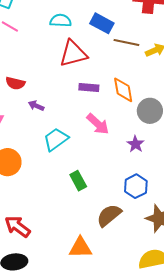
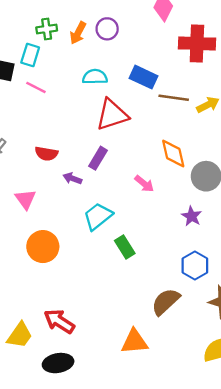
purple rectangle: (89, 88) -> (98, 158), moved, turned -60
pink arrow: (98, 124) -> (144, 184), moved, size x0.7
green rectangle: (78, 181) -> (125, 247), moved

